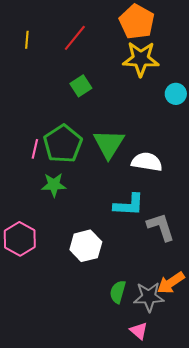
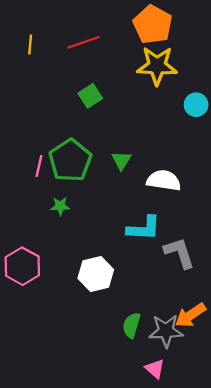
red line: (75, 38) -> (84, 42), turned 32
green triangle: (109, 144) -> (121, 160), size x0.6
green star: (54, 185) -> (60, 206), size x0.7

